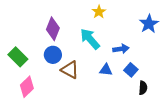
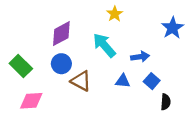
purple diamond: (53, 29) -> (61, 34), turned 40
pink diamond: (27, 87) -> (31, 101), turned 40

